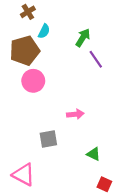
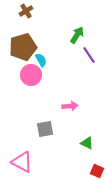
cyan semicircle: (44, 31) -> (41, 60), moved, turned -56

